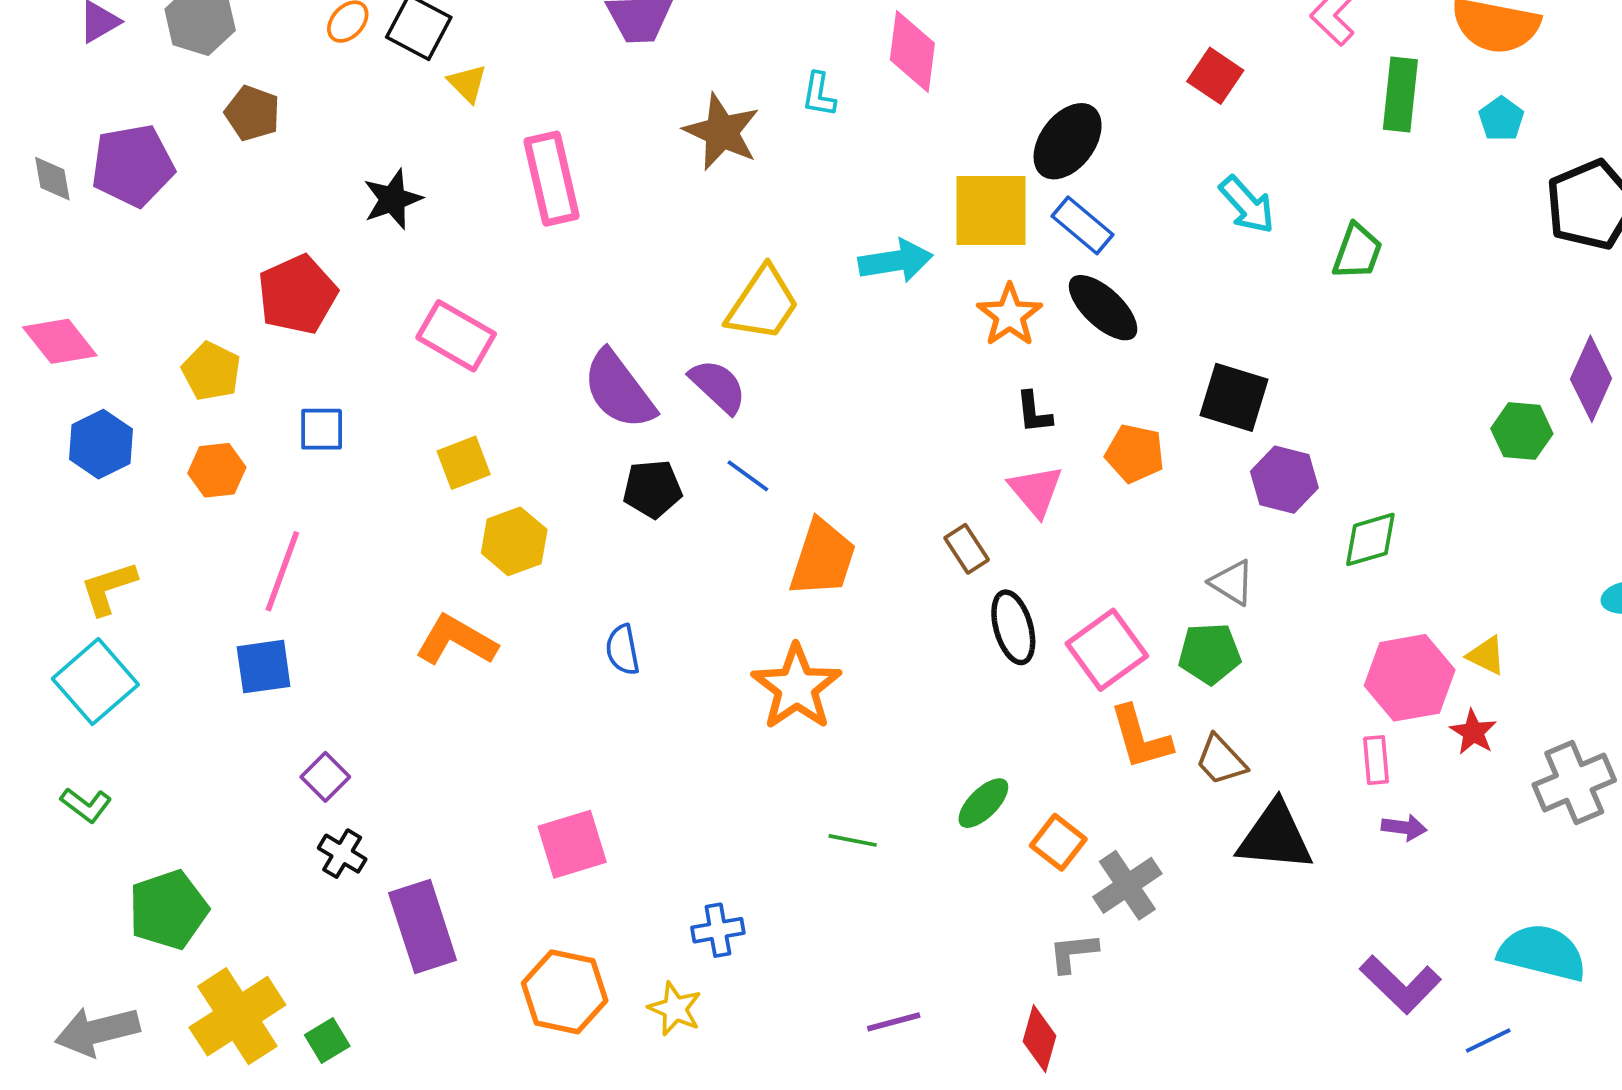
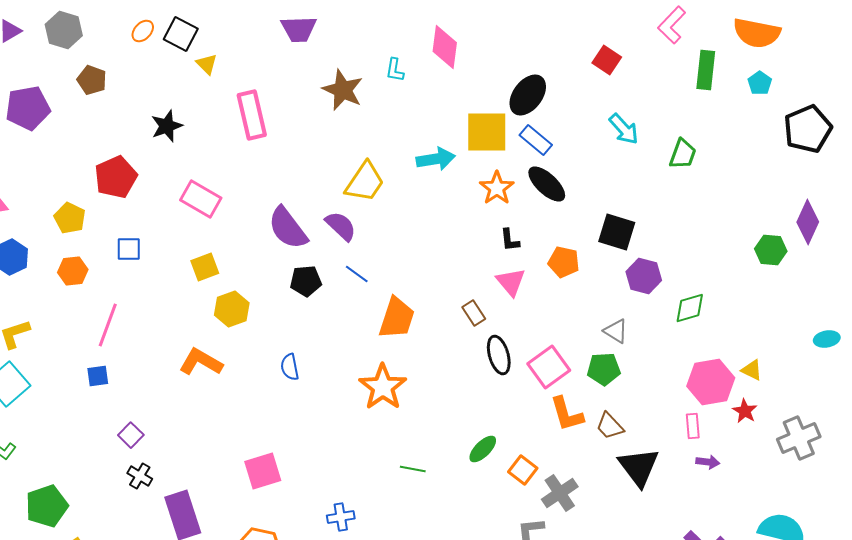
blue square: (264, 667) -> (98, 376), size x0.7
black triangle: (1275, 837) -> (639, 467), turned 48

